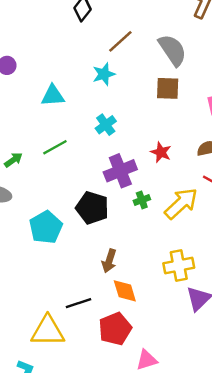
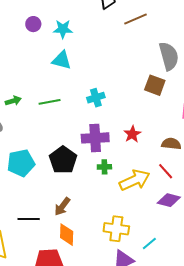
brown line: (120, 41) -> (136, 19), moved
cyan star: (104, 74) -> (63, 29), moved
black line: (78, 303) -> (29, 219), moved

